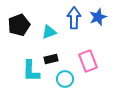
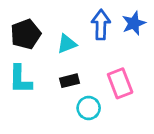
cyan L-shape: (31, 71) -> (20, 79), moved

